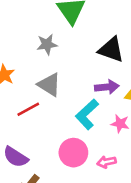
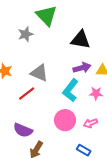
gray star: (47, 44) -> (26, 34), moved

